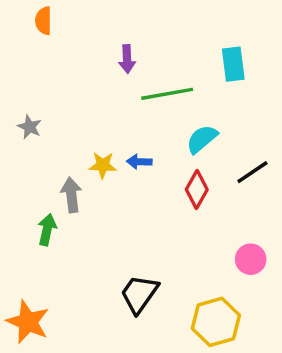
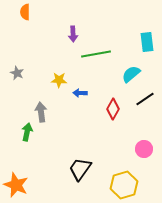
cyan rectangle: (233, 64) -> (147, 42), moved
cyan semicircle: (202, 139) -> (131, 74), moved
yellow star: (103, 165) -> (59, 80), moved

